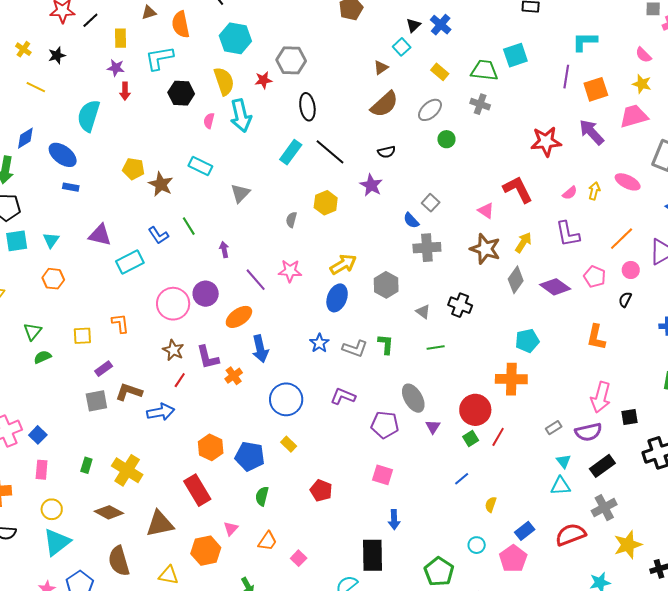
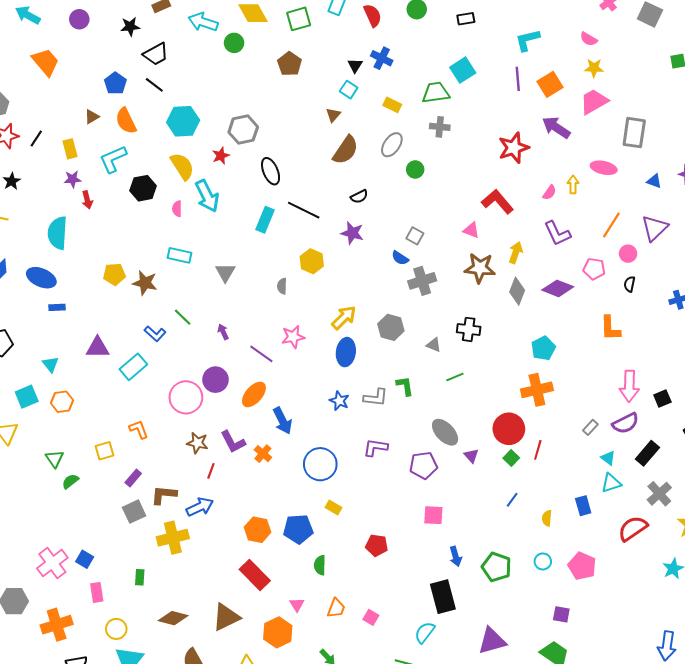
cyan square: (17, 241) -> (27, 397), moved
yellow cross: (127, 470) -> (173, 538), moved, turned -32
blue rectangle: (525, 531) -> (583, 506), moved, turned -54
green pentagon: (439, 572) -> (497, 567), moved

